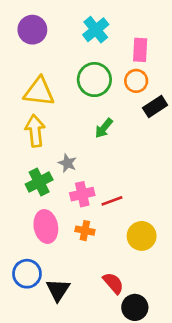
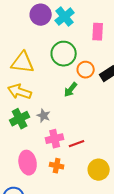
purple circle: (32, 30) -> (41, 15), moved
orange circle: (136, 81) -> (86, 70), moved
yellow arrow: (35, 131) -> (20, 92), turned -65
green cross: (39, 182) -> (20, 119), moved

